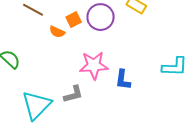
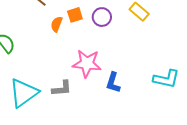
purple circle: (101, 17) -> (102, 17), size x0.7
orange semicircle: (57, 32) -> (57, 24), turned 77

